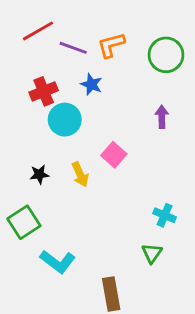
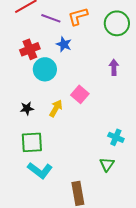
yellow arrow: (80, 174) -> (56, 108), turned -126
green square: (24, 222) -> (32, 142), moved, turned 30

